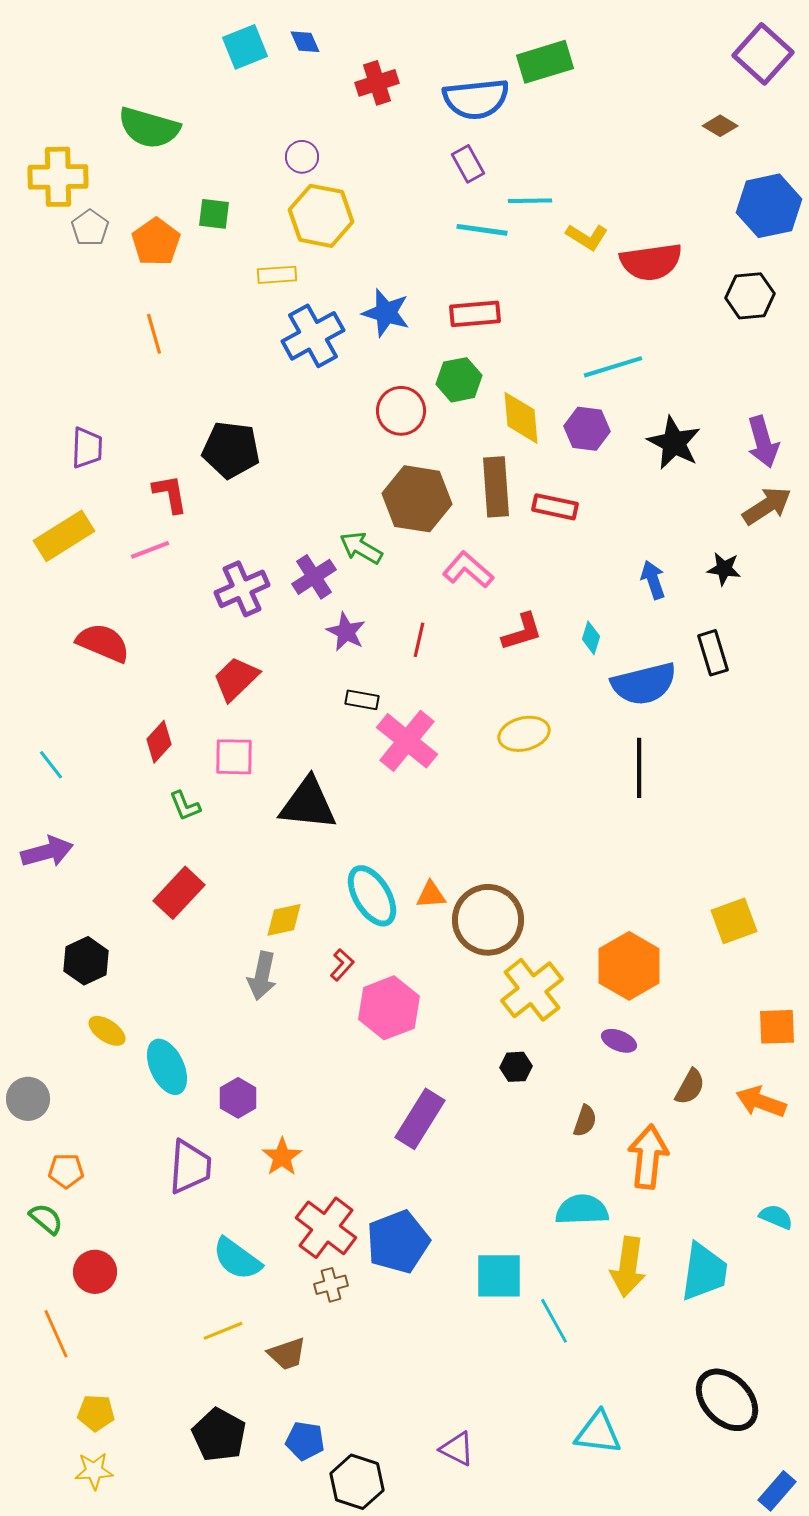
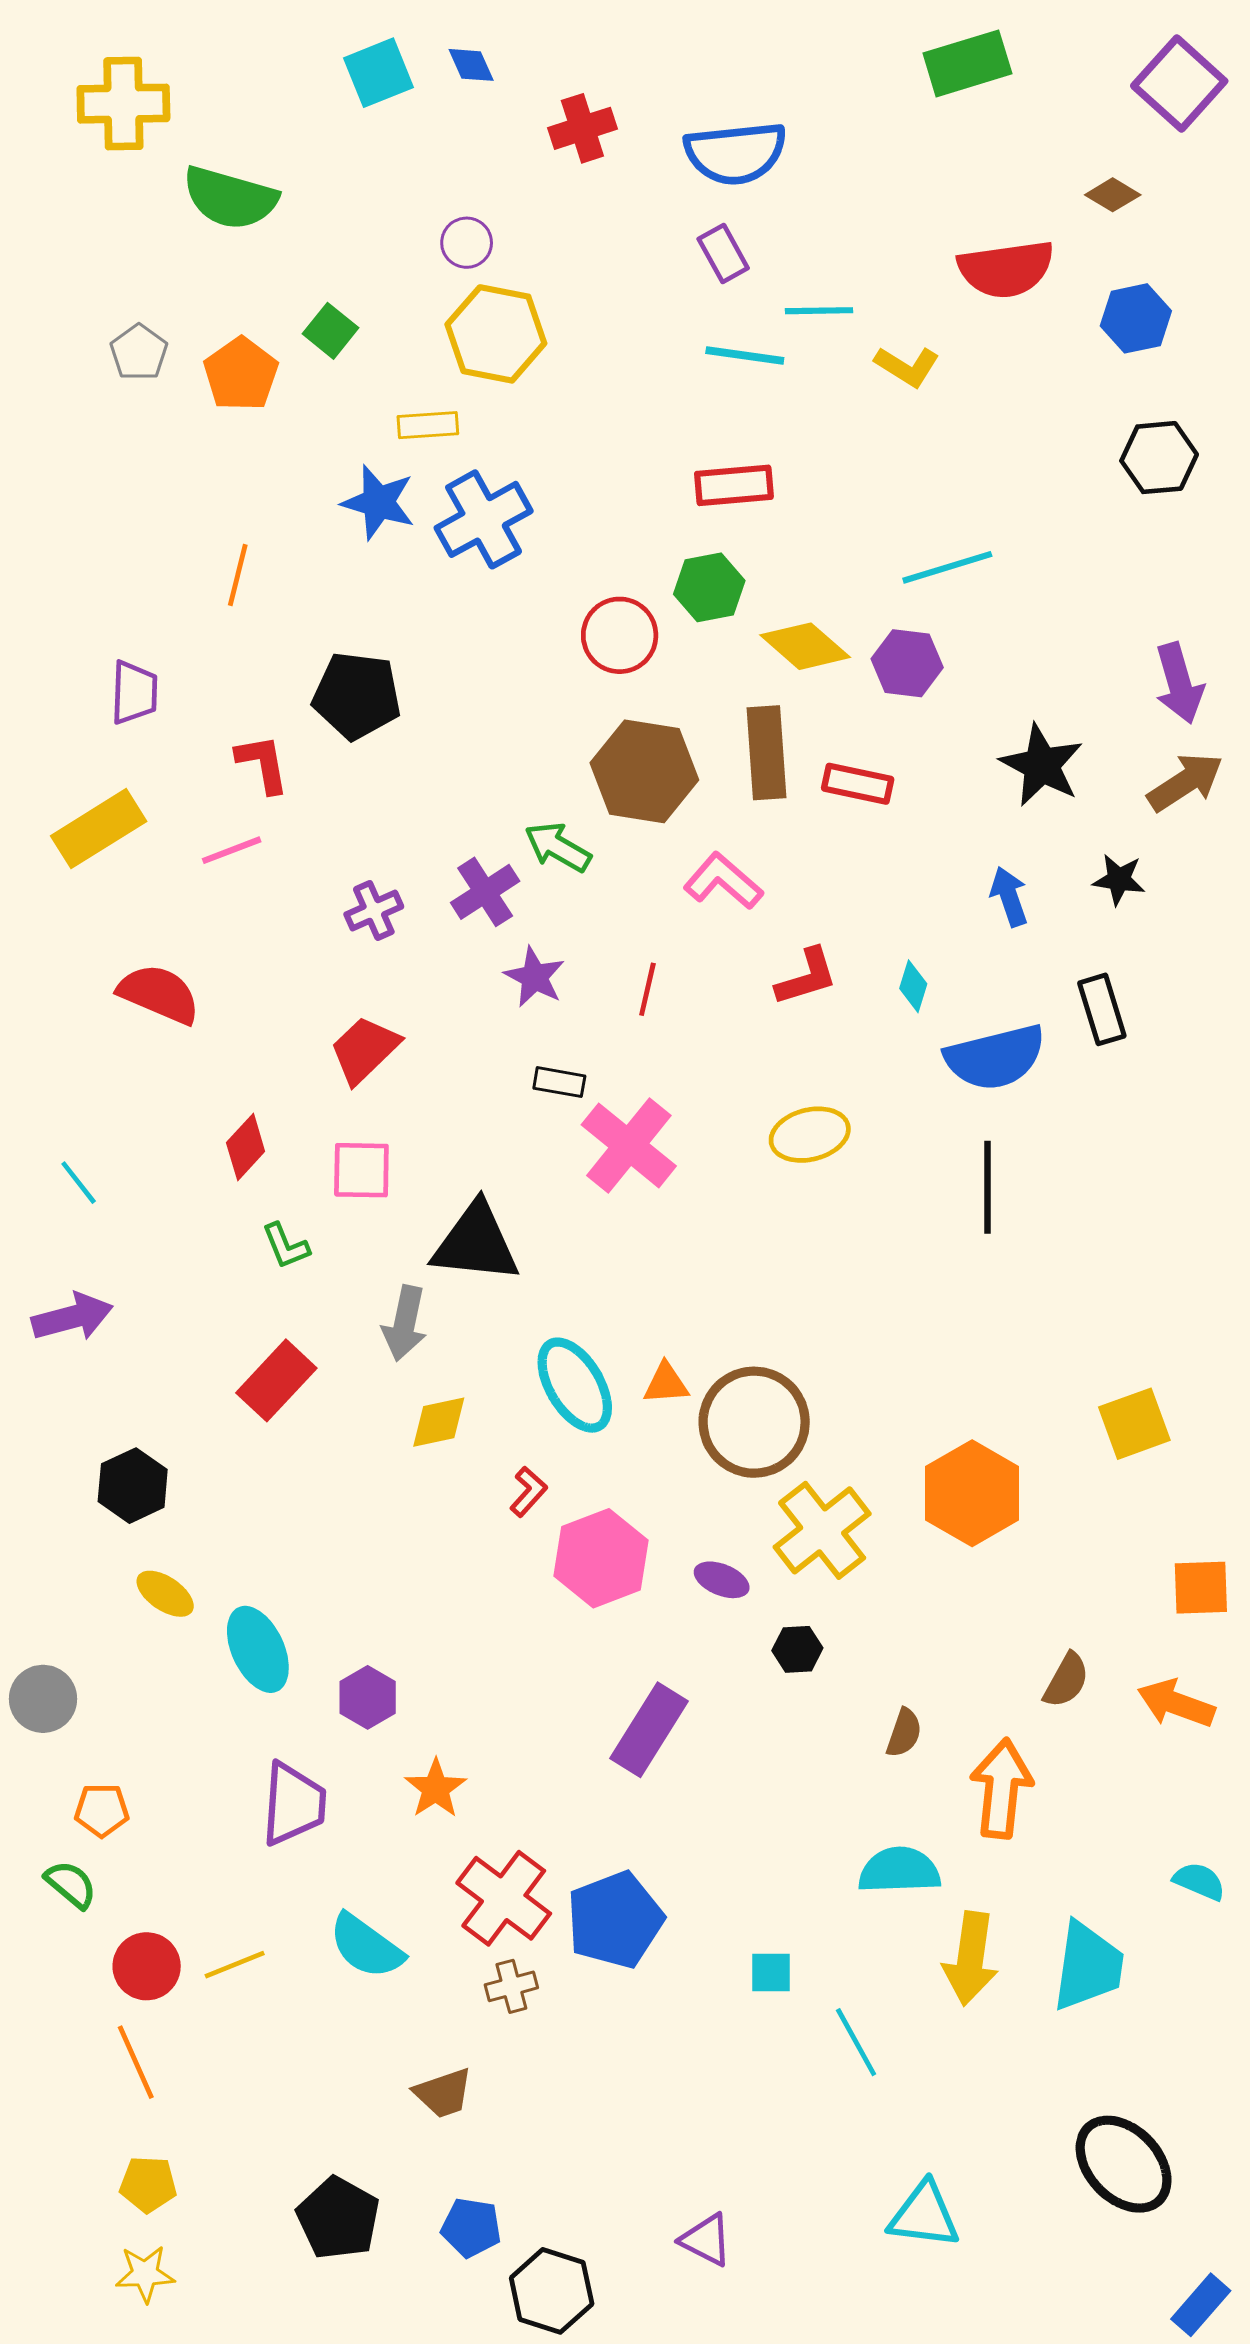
green rectangle: (545, 62) -> (967, 63), moved
yellow cross: (58, 177) -> (123, 104), moved
blue hexagon: (769, 206) -> (1136, 318), moved, size x0.7
green square: (214, 214) -> (331, 331), turned 32
red semicircle: (651, 262) -> (1006, 269), moved
blue star: (386, 313) -> (378, 502), moved
orange line: (154, 334) -> (238, 575), moved, turned 30
yellow diamond: (521, 418) -> (805, 646), turned -44
black star: (674, 443) -> (1042, 765), moved
purple cross: (242, 589) -> (374, 910), size x0.7
gray arrow: (262, 976) -> (405, 1323), moved
purple ellipse: (619, 1041) -> (722, 1580), moved
cyan square: (499, 1276) -> (771, 1972), size x0.6
yellow line: (223, 1331) -> (235, 1965), moved
orange line: (56, 1334) -> (136, 2062), moved

